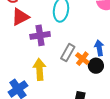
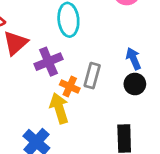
orange cross: (82, 59) -> (70, 86), moved

